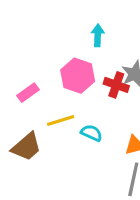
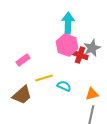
cyan arrow: (98, 35) -> (68, 23), size x1.5
pink hexagon: (78, 76) -> (67, 45), moved

